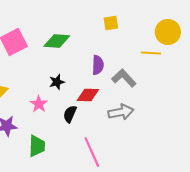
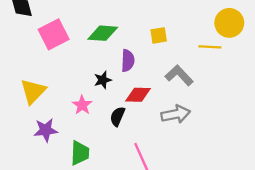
yellow square: (111, 23) -> (159, 35), moved
purple semicircle: (98, 65) -> (128, 61), moved

